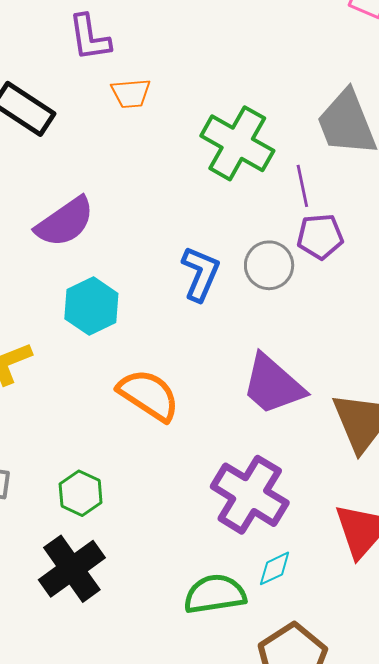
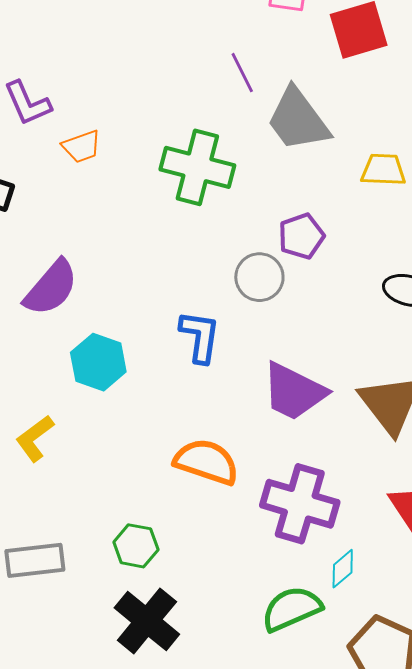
purple line: (302, 186) -> (242, 73), moved
blue L-shape: (200, 274) -> (200, 337), moved
orange semicircle: (149, 395) -> (206, 462), moved

